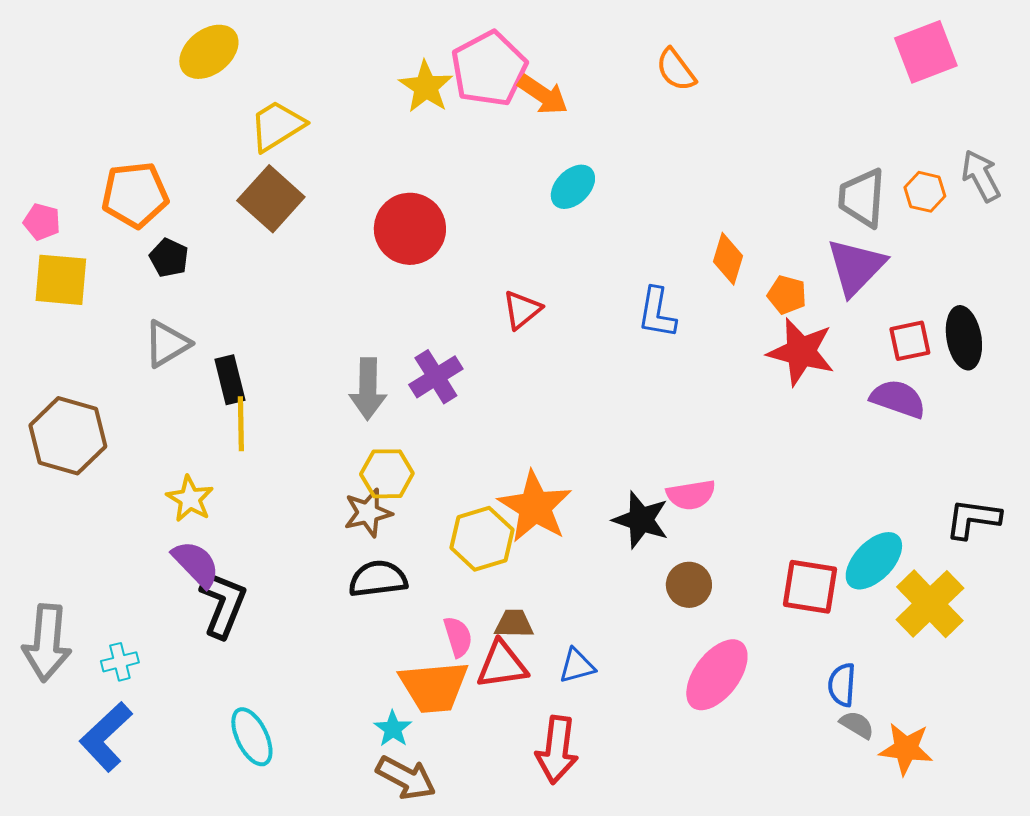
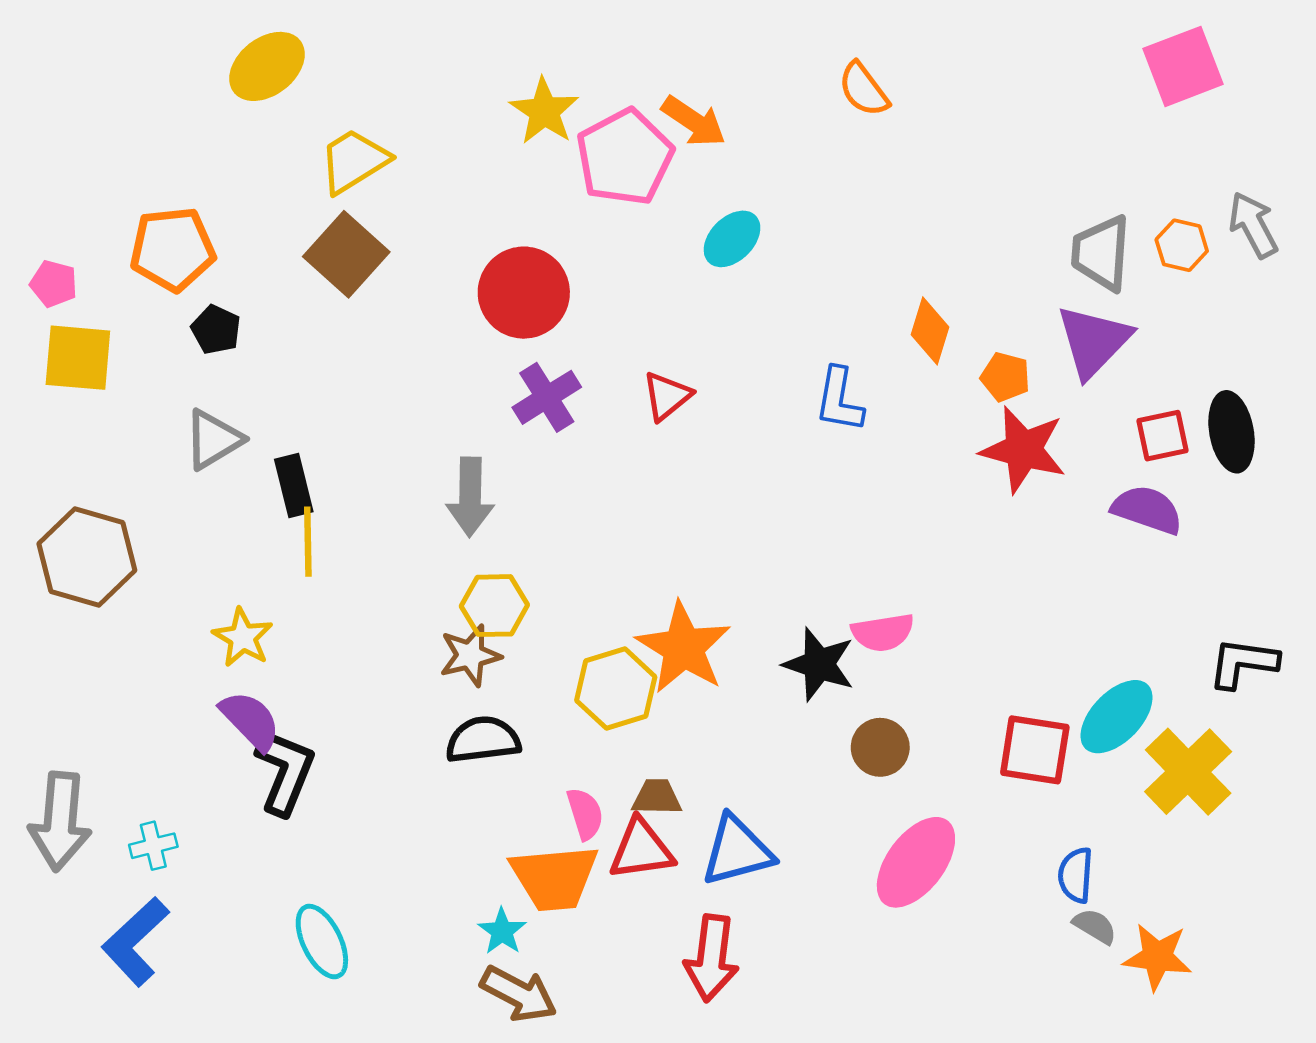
pink pentagon: (489, 69) -> (625, 157), moved
purple cross: (436, 377) -> (547, 397), moved
blue triangle: (577, 666) -> (737, 851), size x1.6

